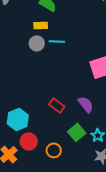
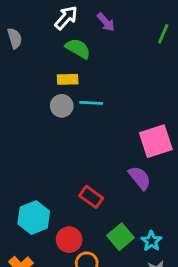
purple semicircle: (86, 104) -> (140, 178), moved
red circle: (29, 141) -> (69, 240), moved

